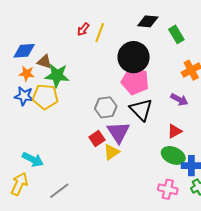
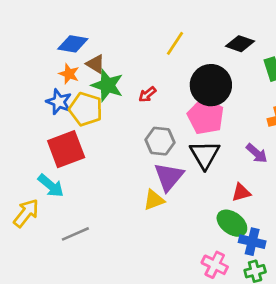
red arrow: (83, 29) -> (147, 94), moved
red square: (97, 138) -> (66, 149), moved, size x1.8

